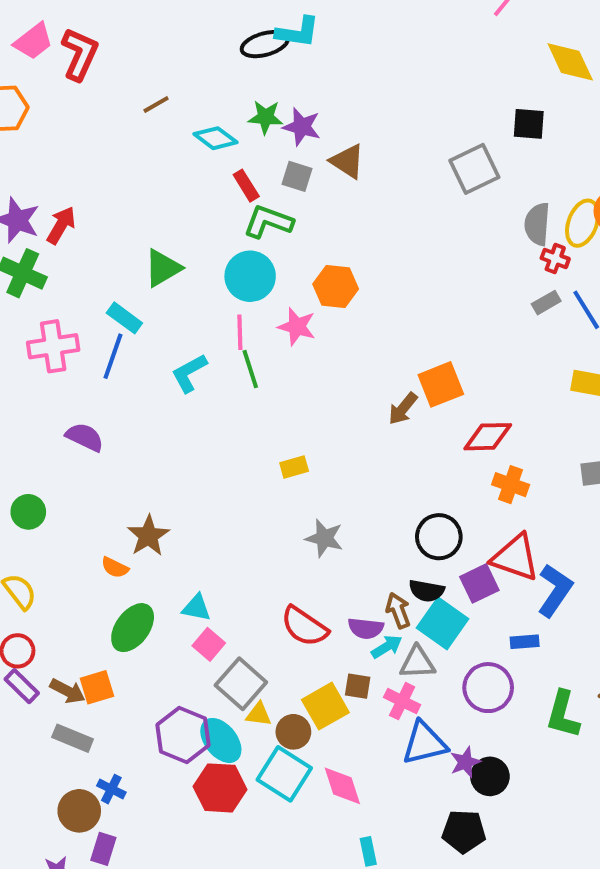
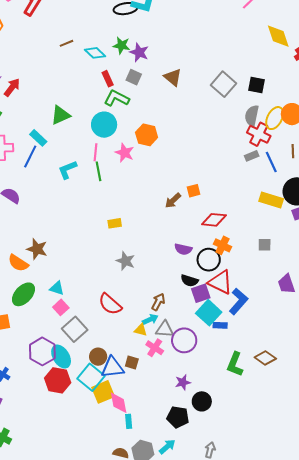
brown line: (156, 105) -> (67, 43), moved
black square: (529, 124) -> (257, 85), moved
brown triangle: (347, 161) -> (173, 77), moved
gray square: (474, 169) -> (224, 84), turned -30
red cross: (555, 258) -> (259, 134), size x1.6
orange square: (441, 384) -> (194, 191), size x0.6
brown star: (148, 536) -> (37, 249), turned -30
black circle: (439, 537) -> (209, 260), moved
orange semicircle: (115, 568) -> (18, 263), size x1.5
black semicircle: (427, 591) -> (189, 281), moved
brown arrow: (398, 610) -> (158, 302), turned 42
cyan square: (442, 623) -> (209, 313), moved
purple semicircle: (366, 628) -> (183, 249), moved
brown square: (358, 686) -> (132, 362), moved
purple circle: (488, 688) -> (184, 340), moved
yellow square: (325, 706) -> (103, 392), moved
yellow triangle: (259, 714) -> (141, 330), moved
blue triangle: (425, 743) -> (113, 367), moved
black circle: (490, 776) -> (202, 401), moved
pink diamond: (342, 786) -> (119, 403), moved

